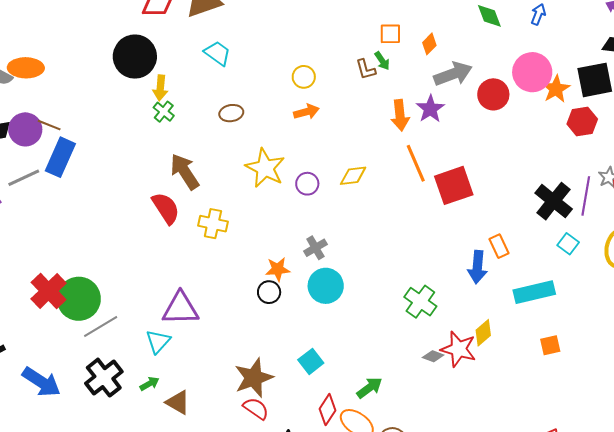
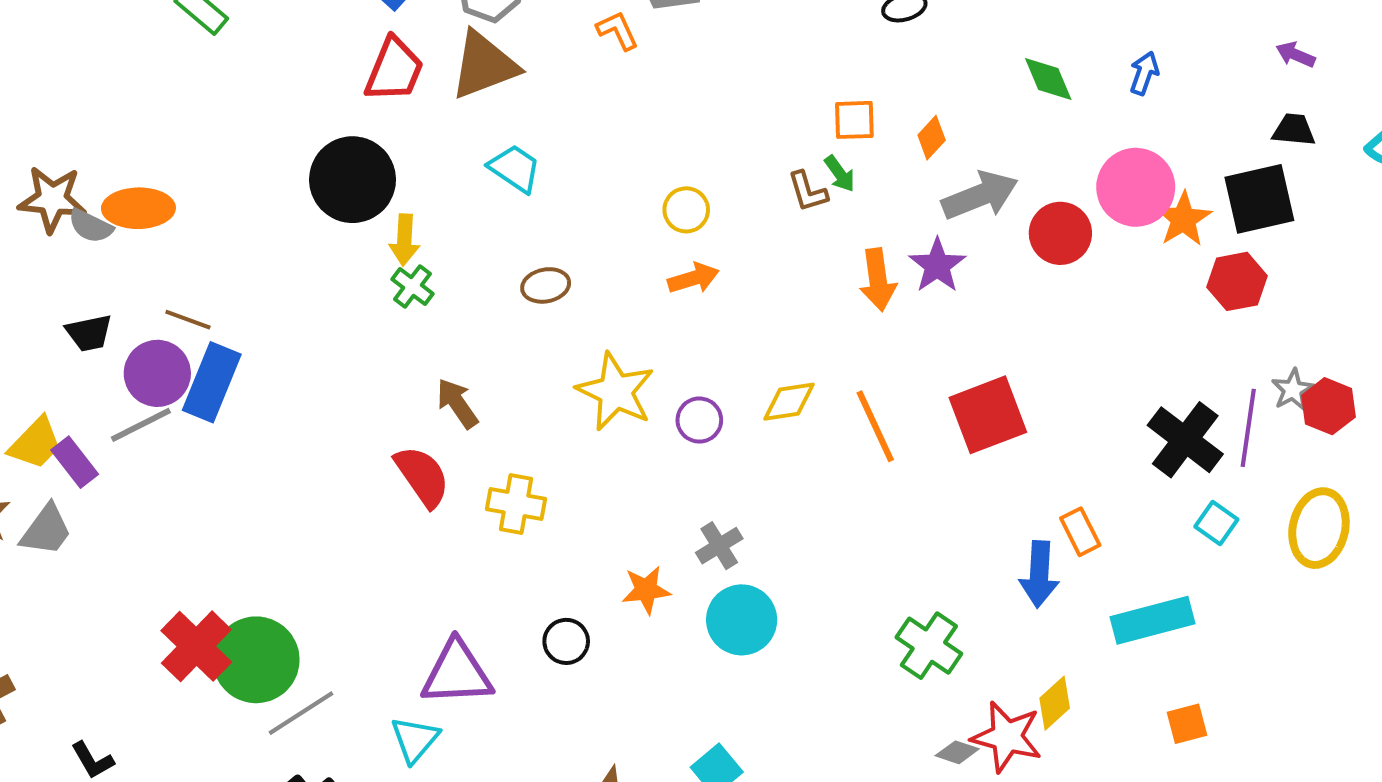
purple circle: (25, 129) -> (157, 373), moved
orange line: (416, 163) -> (875, 426), moved
brown arrow: (185, 172) -> (457, 403), size x0.7
black circle: (269, 292) -> (566, 641), moved

